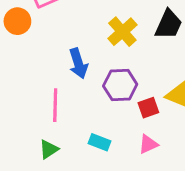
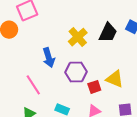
pink line: (55, 105) -> (33, 85), turned -35

